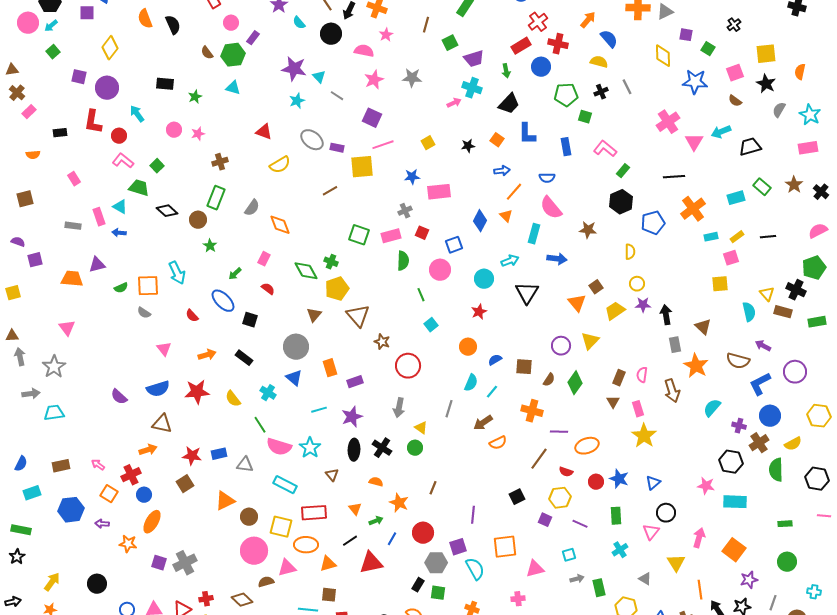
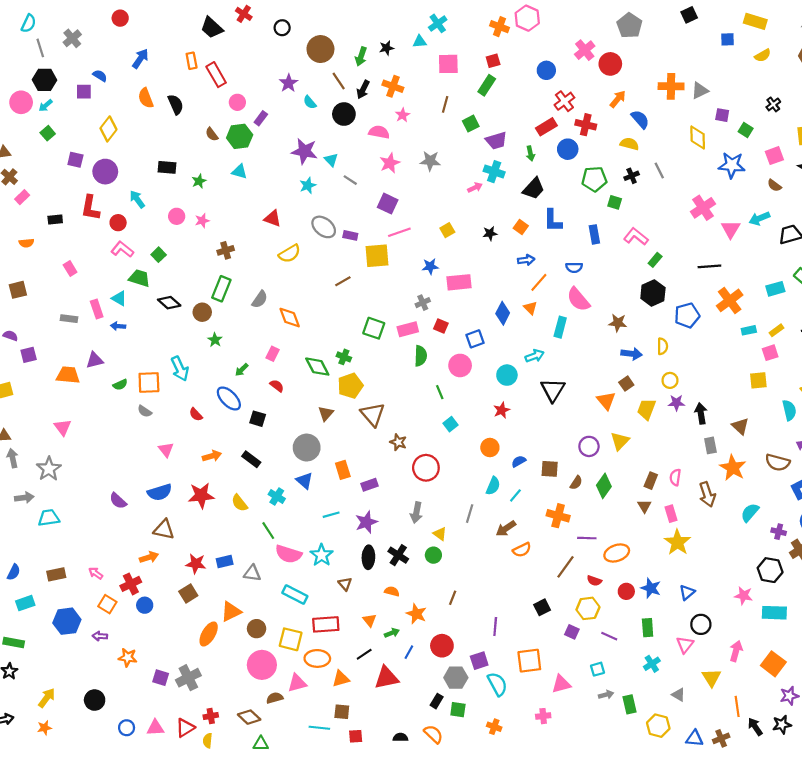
blue arrow: (557, 259) -> (632, 354), moved
yellow trapezoid: (615, 311) -> (647, 409), turned -35
orange ellipse: (152, 522) -> (209, 634), moved

